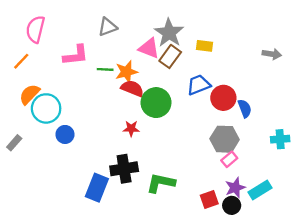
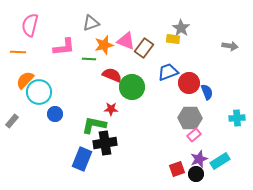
gray star: (169, 33) -> (181, 28), moved, size x0.7
orange line: (21, 61) -> (18, 52), turned 49
orange star: (126, 72) -> (104, 45), moved
green L-shape: (161, 183) -> (94, 125), moved

